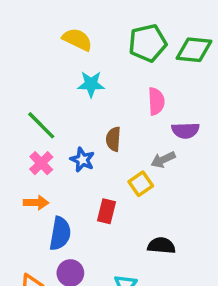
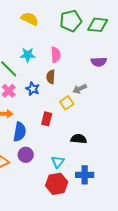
cyan star: (91, 84) -> (28, 55), moved
pink semicircle: (156, 101) -> (56, 55), moved
purple semicircle: (185, 130) -> (99, 62), moved

